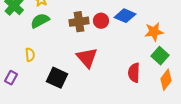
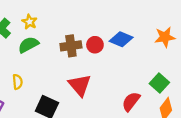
orange star: (154, 32) -> (165, 37), moved
red semicircle: (134, 73) -> (131, 101), turned 36

